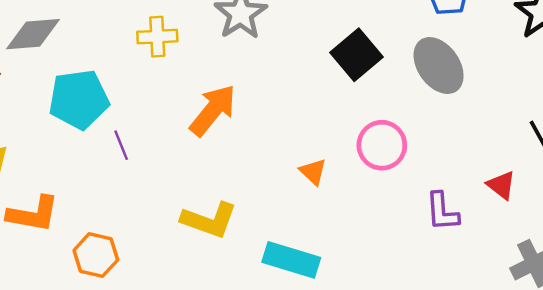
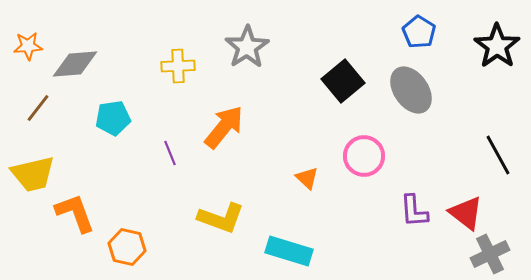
cyan pentagon: (79, 99) -> (113, 118), size x0.7
purple line: (121, 145) -> (170, 153), moved
red triangle: (501, 185) -> (466, 213), moved, size x1.4
orange L-shape: (33, 214) -> (75, 213), turned -120

